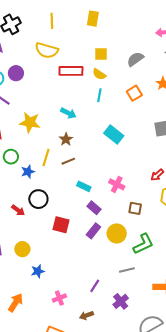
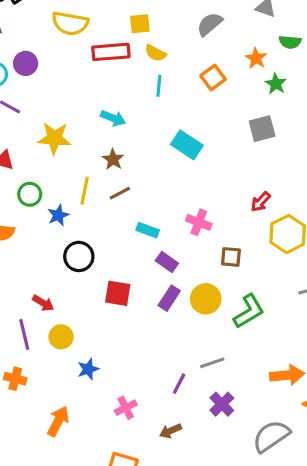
yellow square: (101, 54) -> (140, 24), moved
red arrow: (18, 210) -> (43, 303), moved
gray line: (127, 270) -> (212, 363), moved

